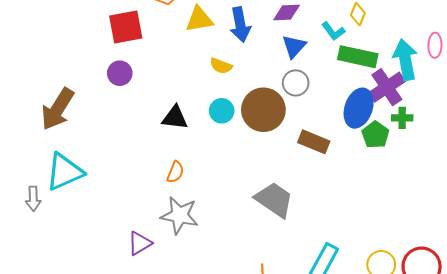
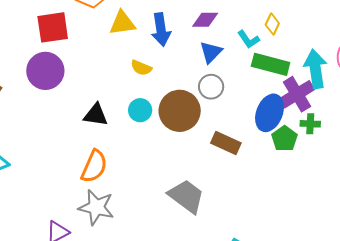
purple circle: (120, 73) -> (45, 71), size x1.6
orange semicircle: (175, 172) -> (94, 166), size x1.6

